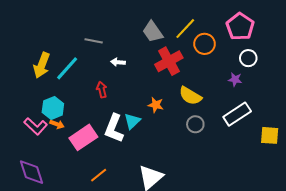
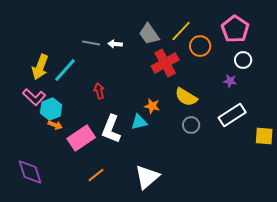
white arrow: (118, 62) -> (115, 44), moved
cyan triangle: (132, 121) -> (139, 122), moved, turned 30
pink L-shape: (36, 126) -> (34, 97), moved

